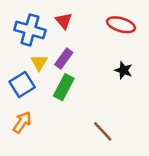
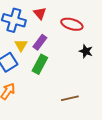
red ellipse: (121, 25) -> (72, 24), moved
brown line: (103, 131) -> (70, 98), turned -60

